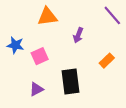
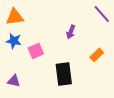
orange triangle: (47, 17) -> (15, 17), moved
purple triangle: (36, 89) -> (14, 81), moved, turned 40

